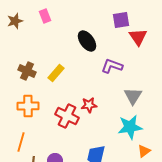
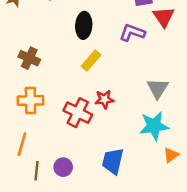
black ellipse: (87, 41) -> (84, 25), moved, turned 40
purple L-shape: (112, 66) -> (132, 33), moved
yellow rectangle: (56, 73) -> (91, 61), moved

